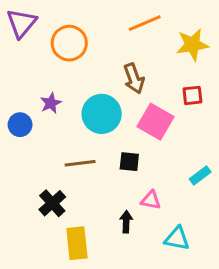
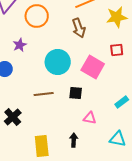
brown arrow: (134, 79) -> (79, 28), moved
purple star: (51, 103) -> (20, 45), moved
black cross: (52, 203) -> (13, 117), moved
black arrow: (126, 222) -> (74, 140), moved
cyan triangle: (177, 239) -> (118, 139), moved

